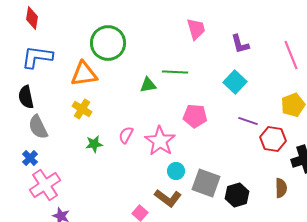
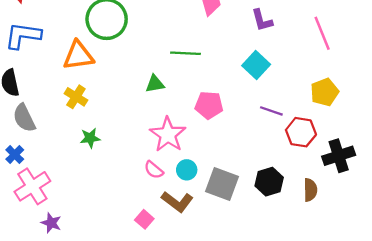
green triangle: (148, 85) -> (155, 84), moved
pink semicircle: (126, 135) -> (154, 170), moved, turned -78
black hexagon: (237, 195) -> (269, 182), moved

